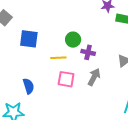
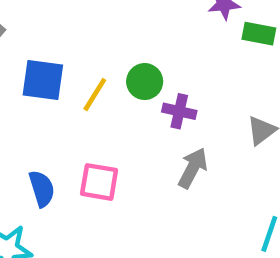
yellow line: (58, 58) -> (95, 95), moved, turned -56
pink square: (66, 79) -> (99, 182), moved

